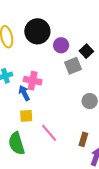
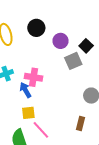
black circle: (37, 31) -> (36, 28), size x0.7
pink line: (49, 133) -> (41, 130), moved
brown rectangle: (83, 139) -> (80, 124), moved

